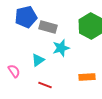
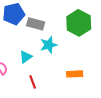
red line: (45, 85) -> (33, 82), turned 48

